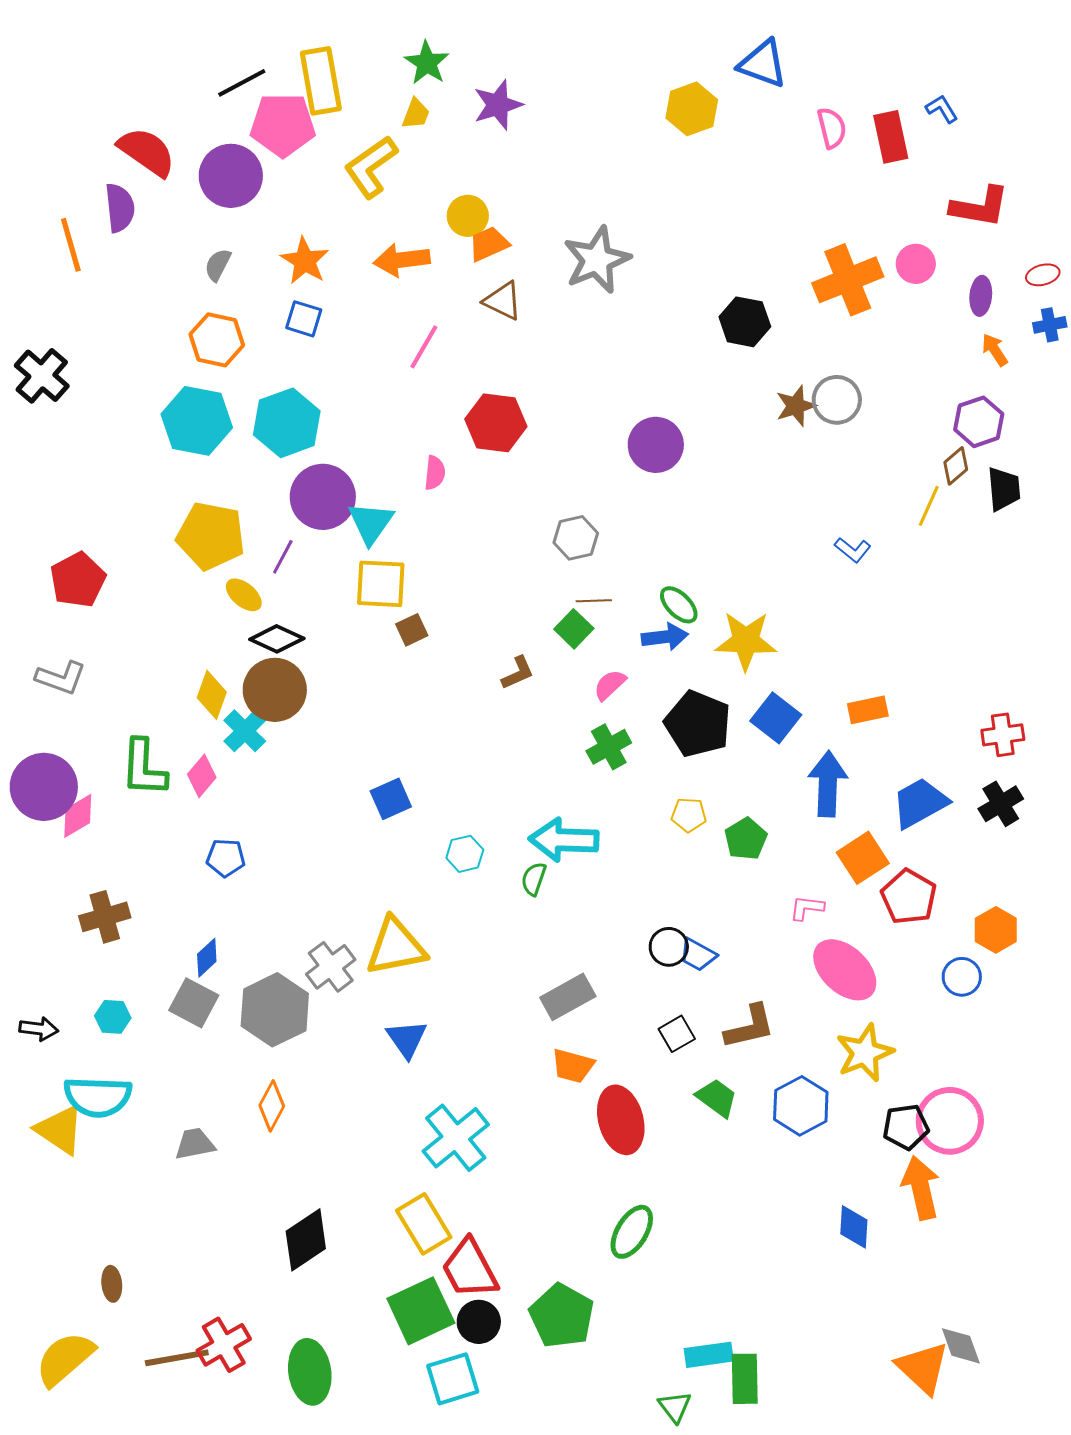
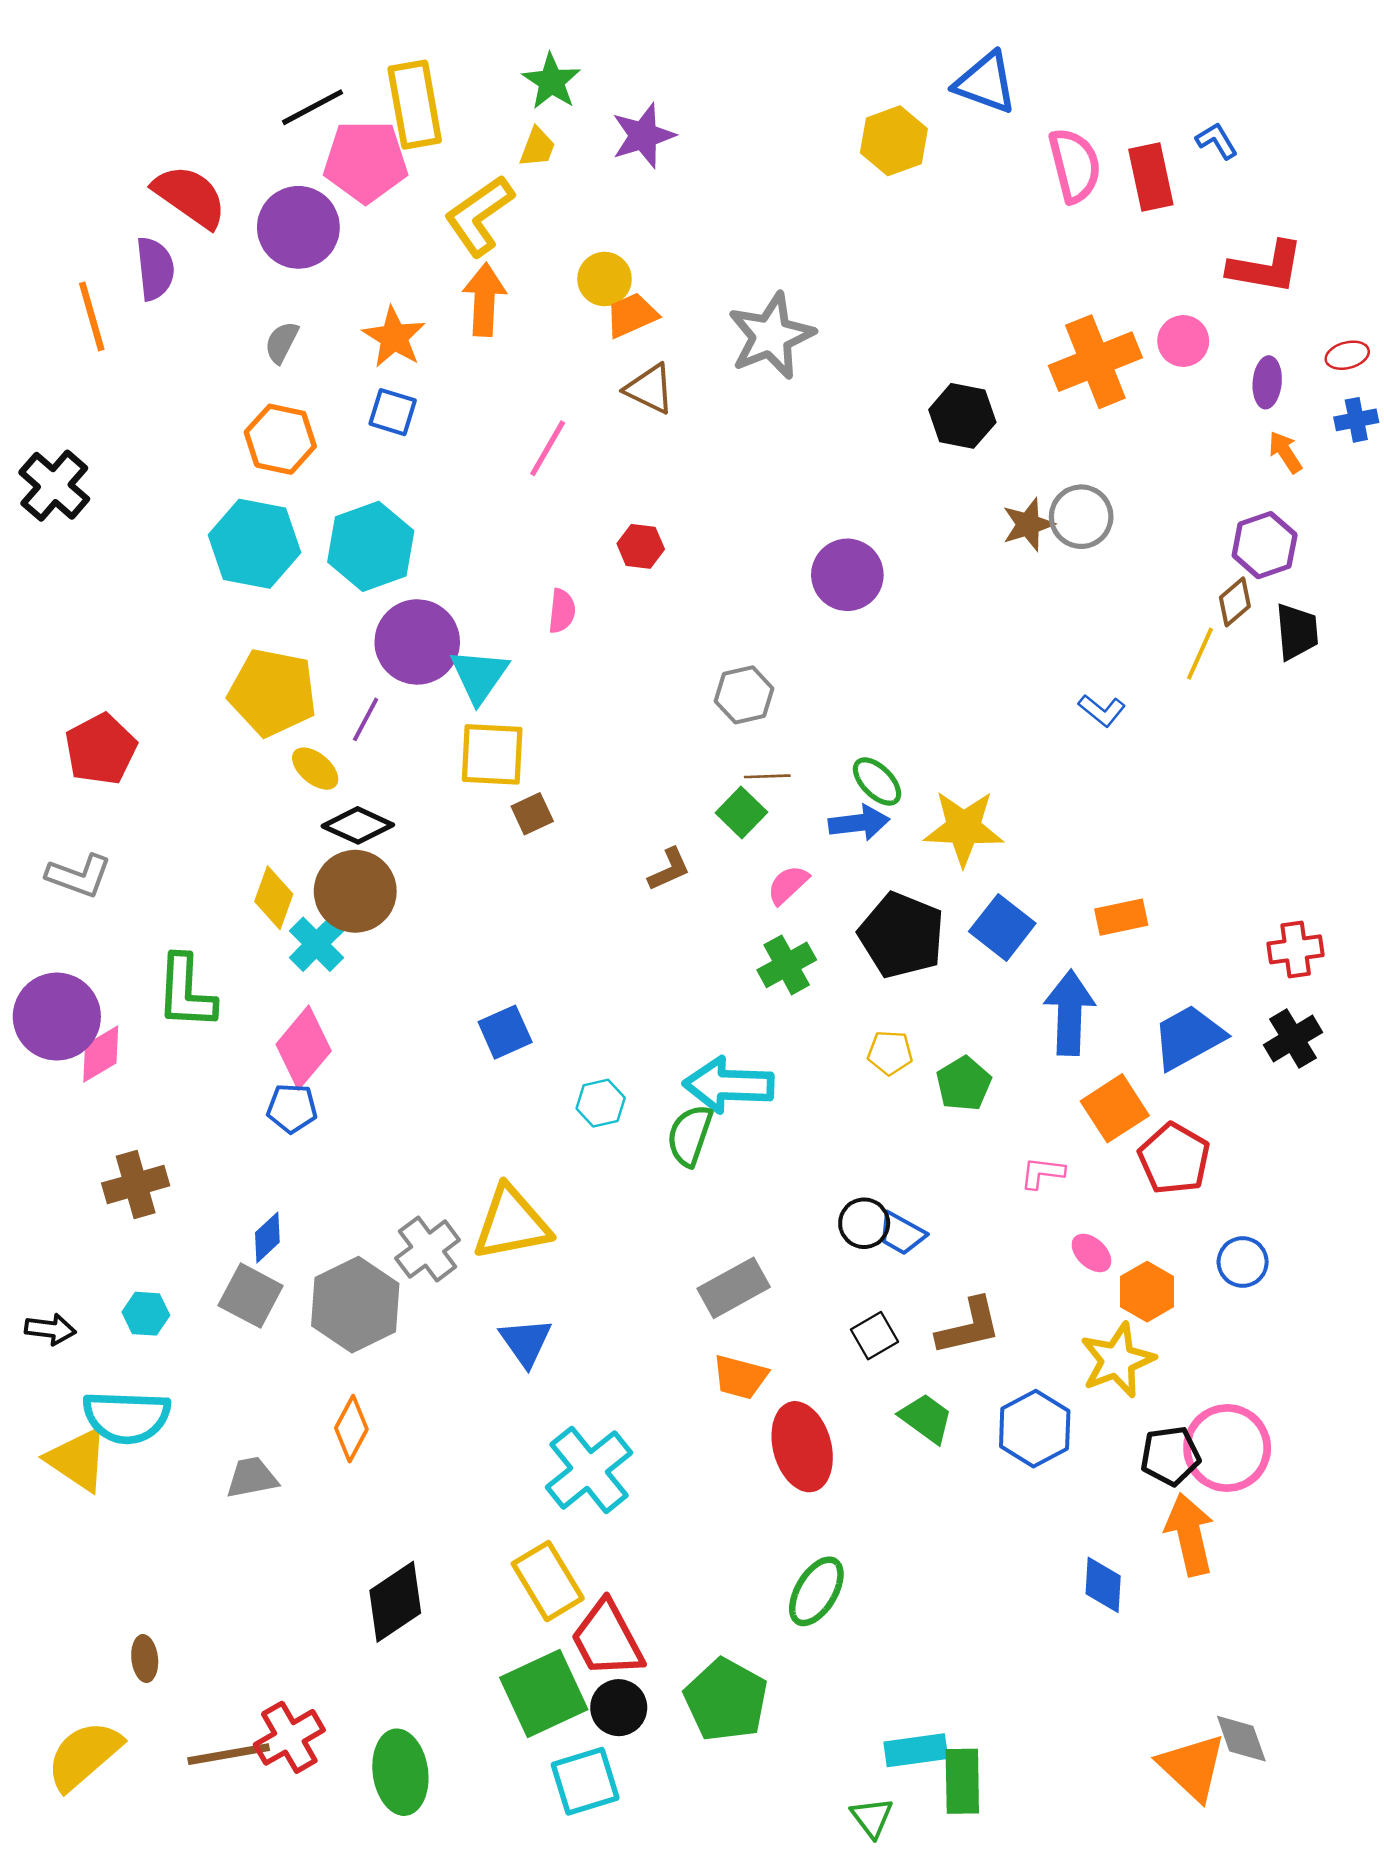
pink semicircle: (832, 128) -> (1075, 165), size x1.4
orange arrow: (402, 260) -> (484, 300), moved, turned 100
red hexagon: (496, 423) -> (641, 546), size x0.6
pink diamond: (202, 776) -> (304, 1048), moved, size x1.5
green semicircle: (534, 879) -> (690, 1135), size x1.4
orange hexagon: (996, 930) -> (1147, 1292), moved
pink ellipse: (845, 970) -> (1091, 1253), size x0.5

